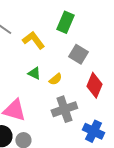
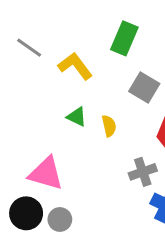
yellow semicircle: (55, 79) -> (109, 126), turned -64
gray cross: (64, 109) -> (143, 172), moved, size x0.7

